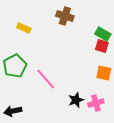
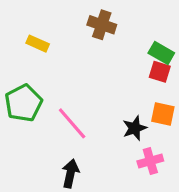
black star: (76, 100) -> (135, 128), moved
black arrow: (13, 111) -> (70, 174), moved, turned 114

